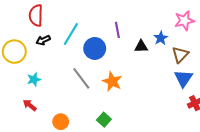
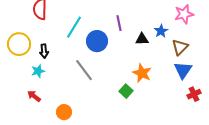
black arrow: (43, 40) -> (44, 51), moved, turned -72
orange star: (112, 81) -> (142, 73), moved
green square: (104, 120) -> (126, 91), moved

